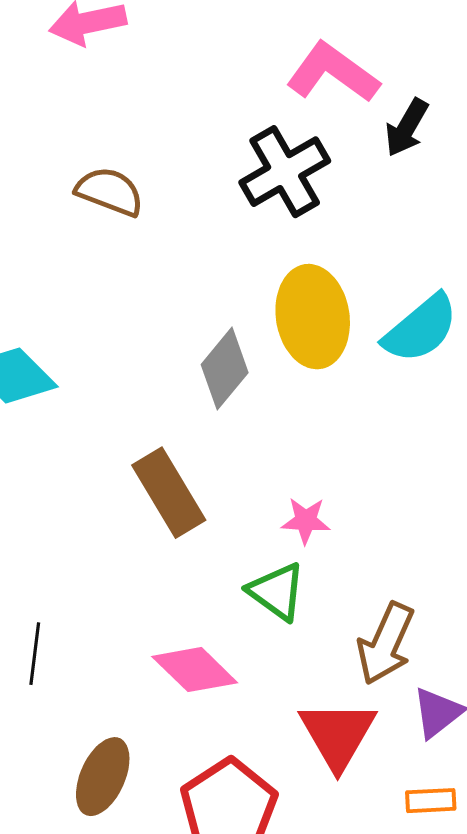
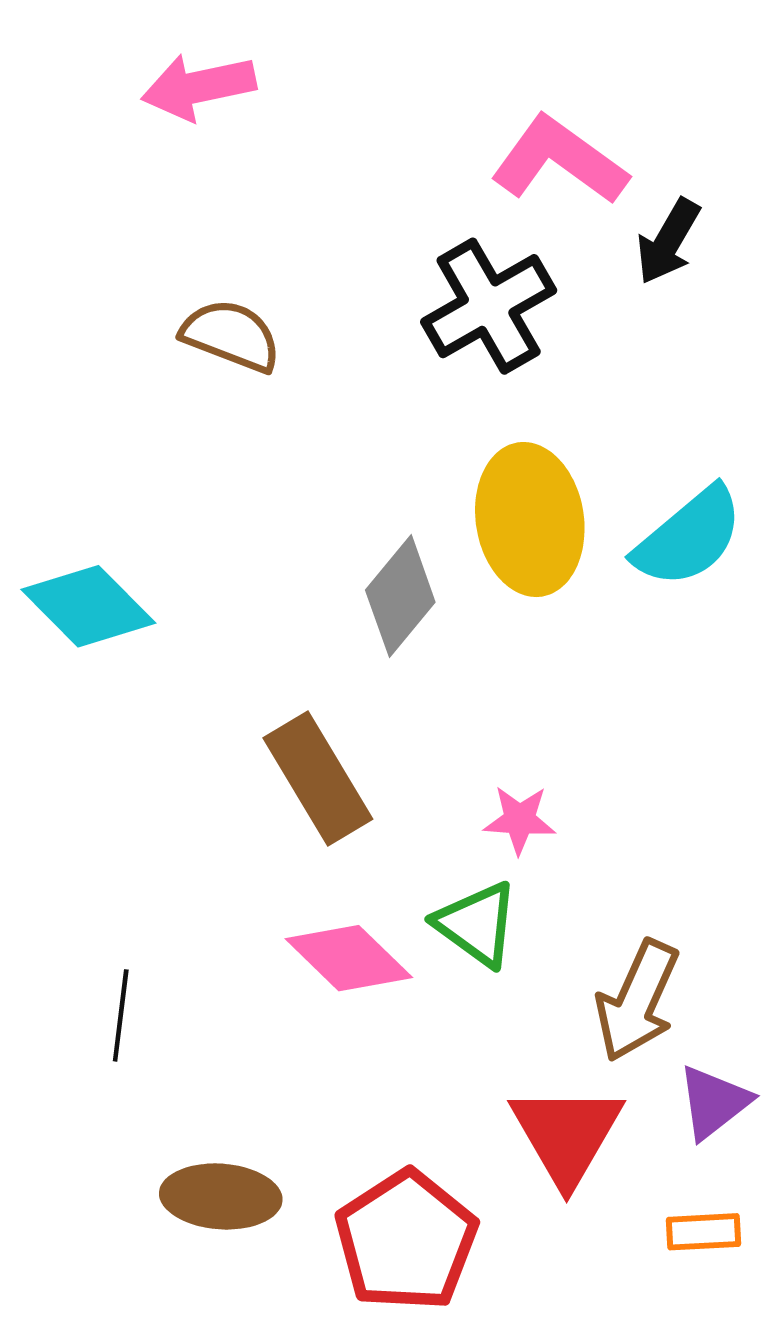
pink diamond: (195, 670) -> (349, 958), moved
brown ellipse: (103, 777) -> (221, 1196), turned 70

